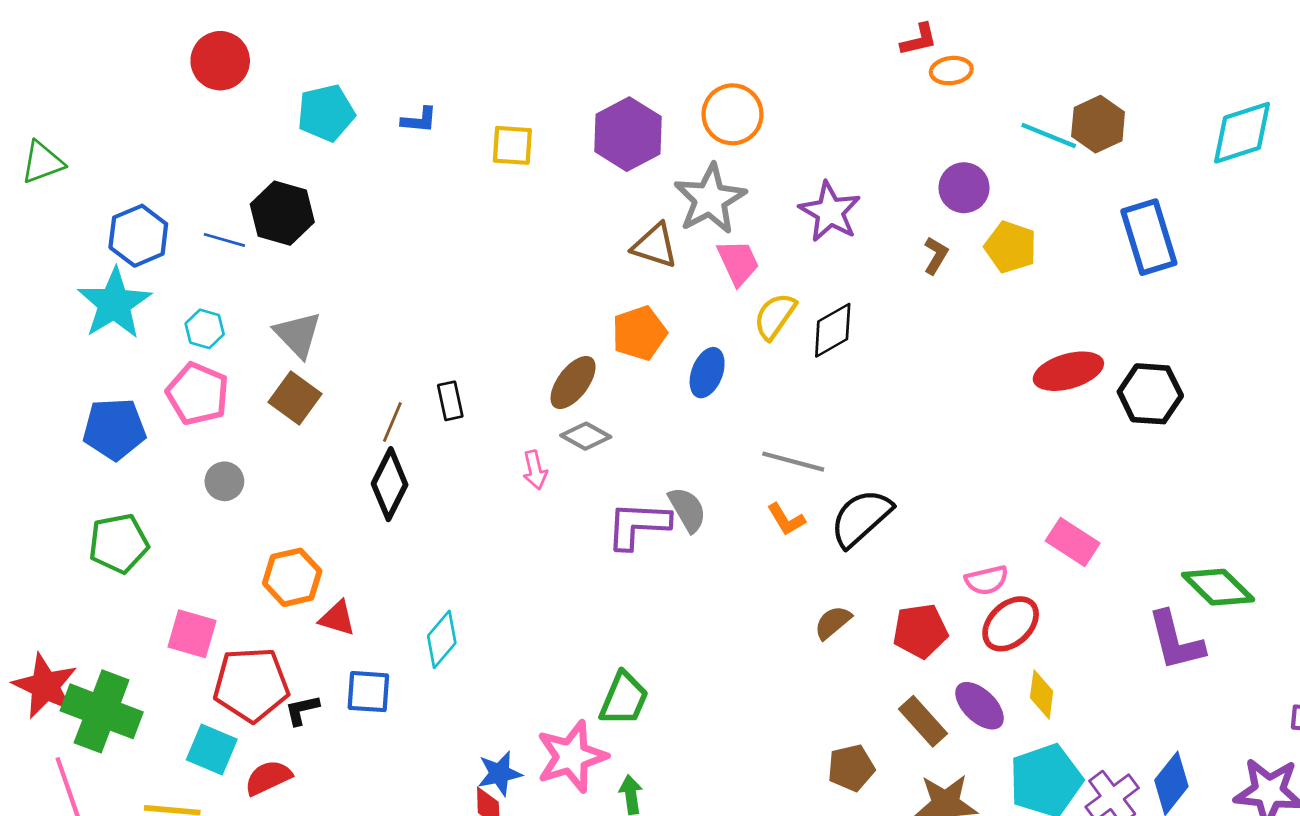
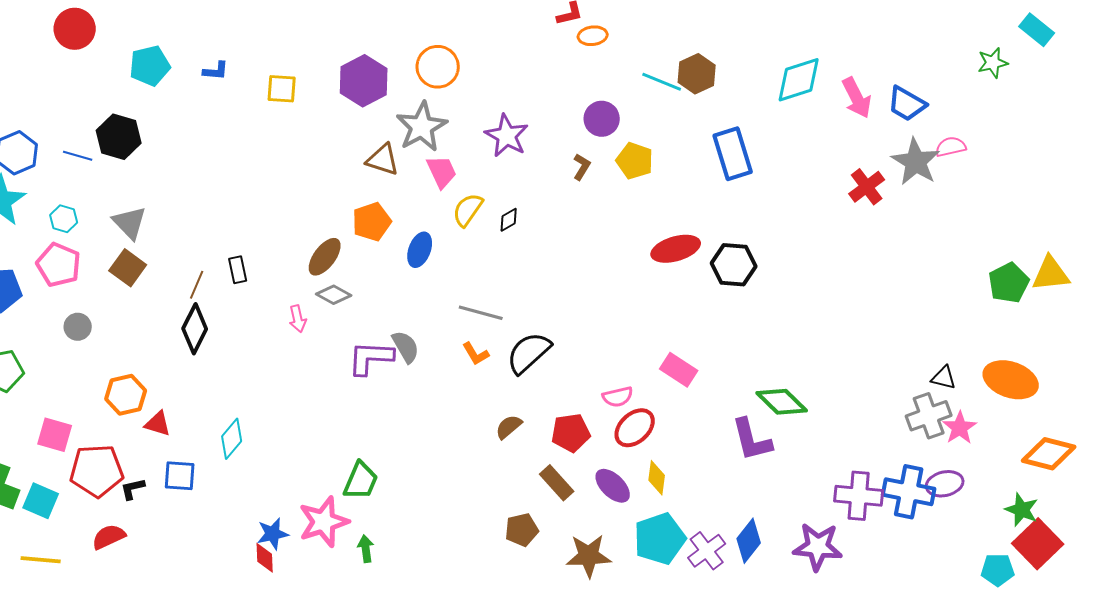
black diamond: (833, 330) -> (509, 220), size x0.6
brown rectangle: (923, 721) -> (557, 483), moved
cyan square: (212, 749) -> (41, 501), moved

